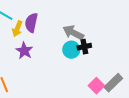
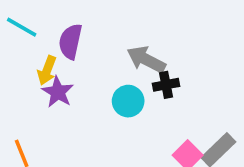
yellow arrow: (17, 29) -> (47, 70), moved
cyan circle: (71, 50) -> (128, 101), moved

